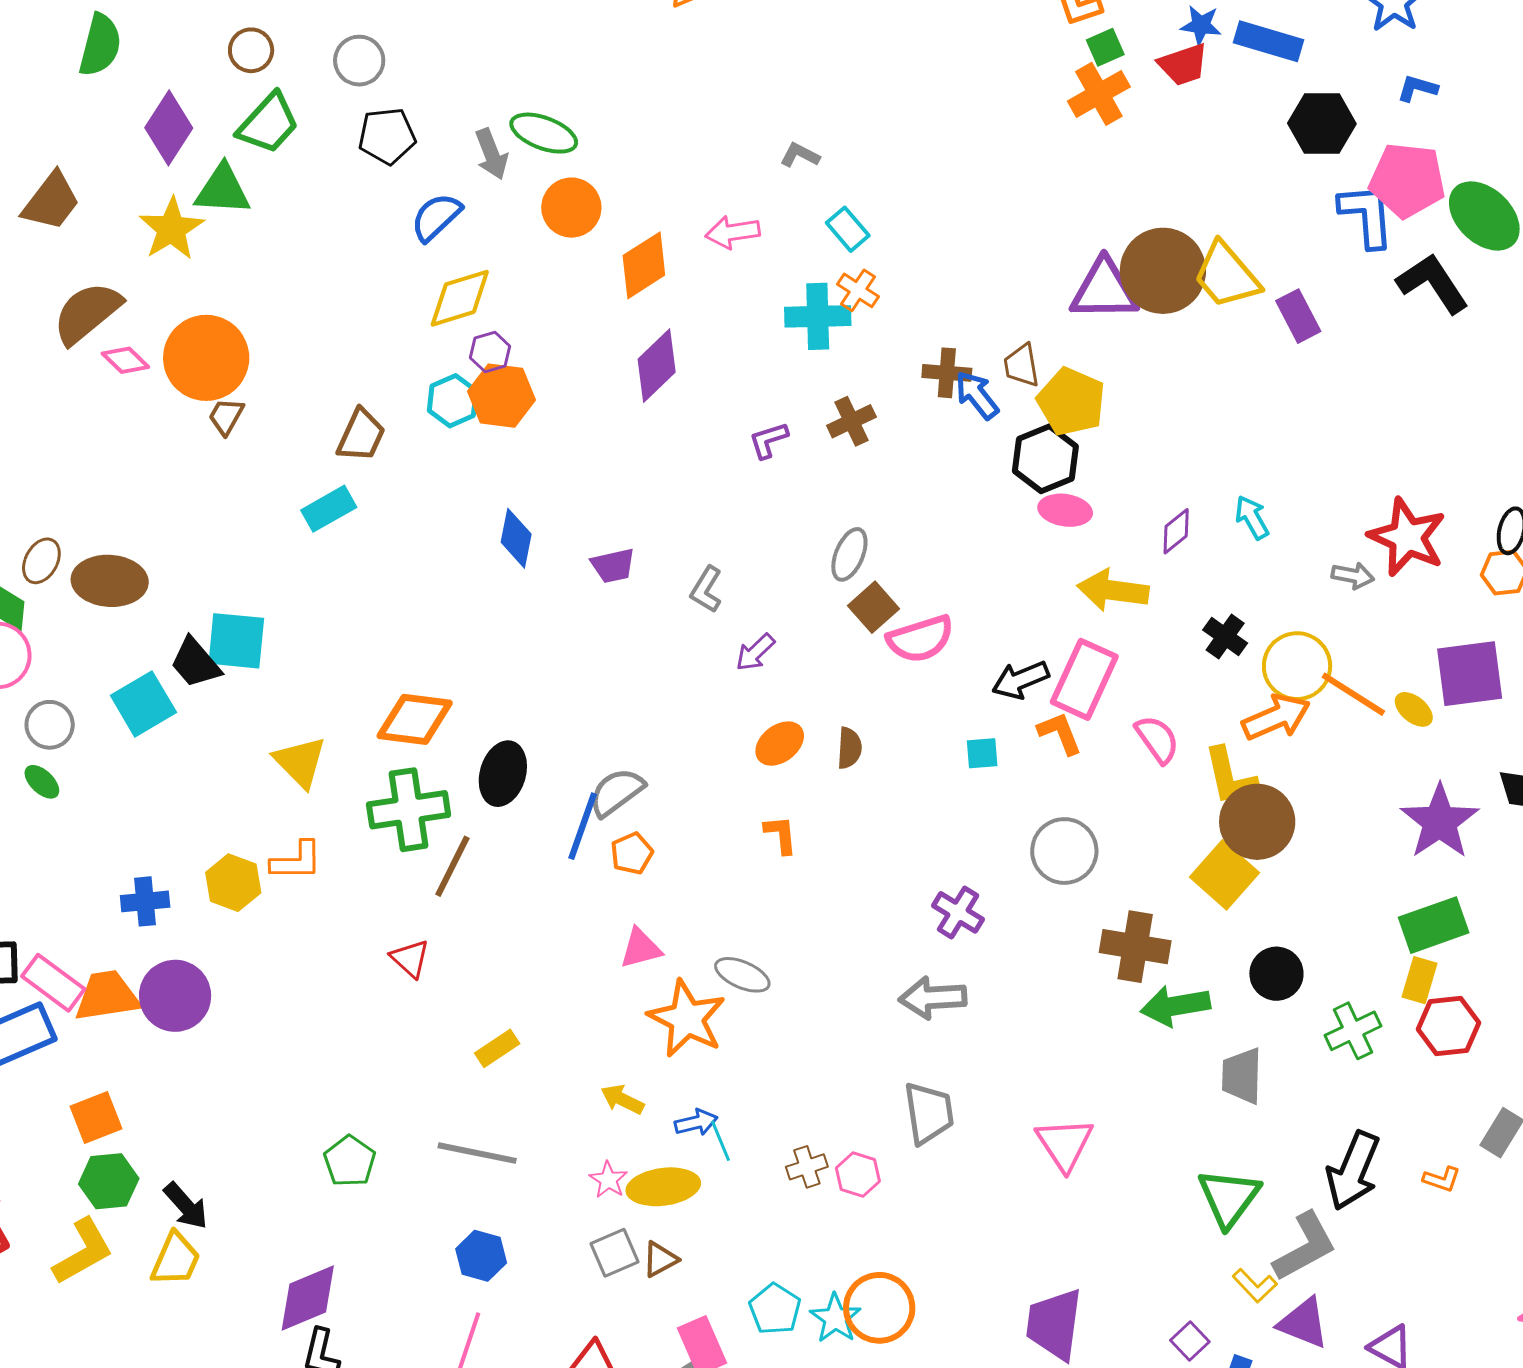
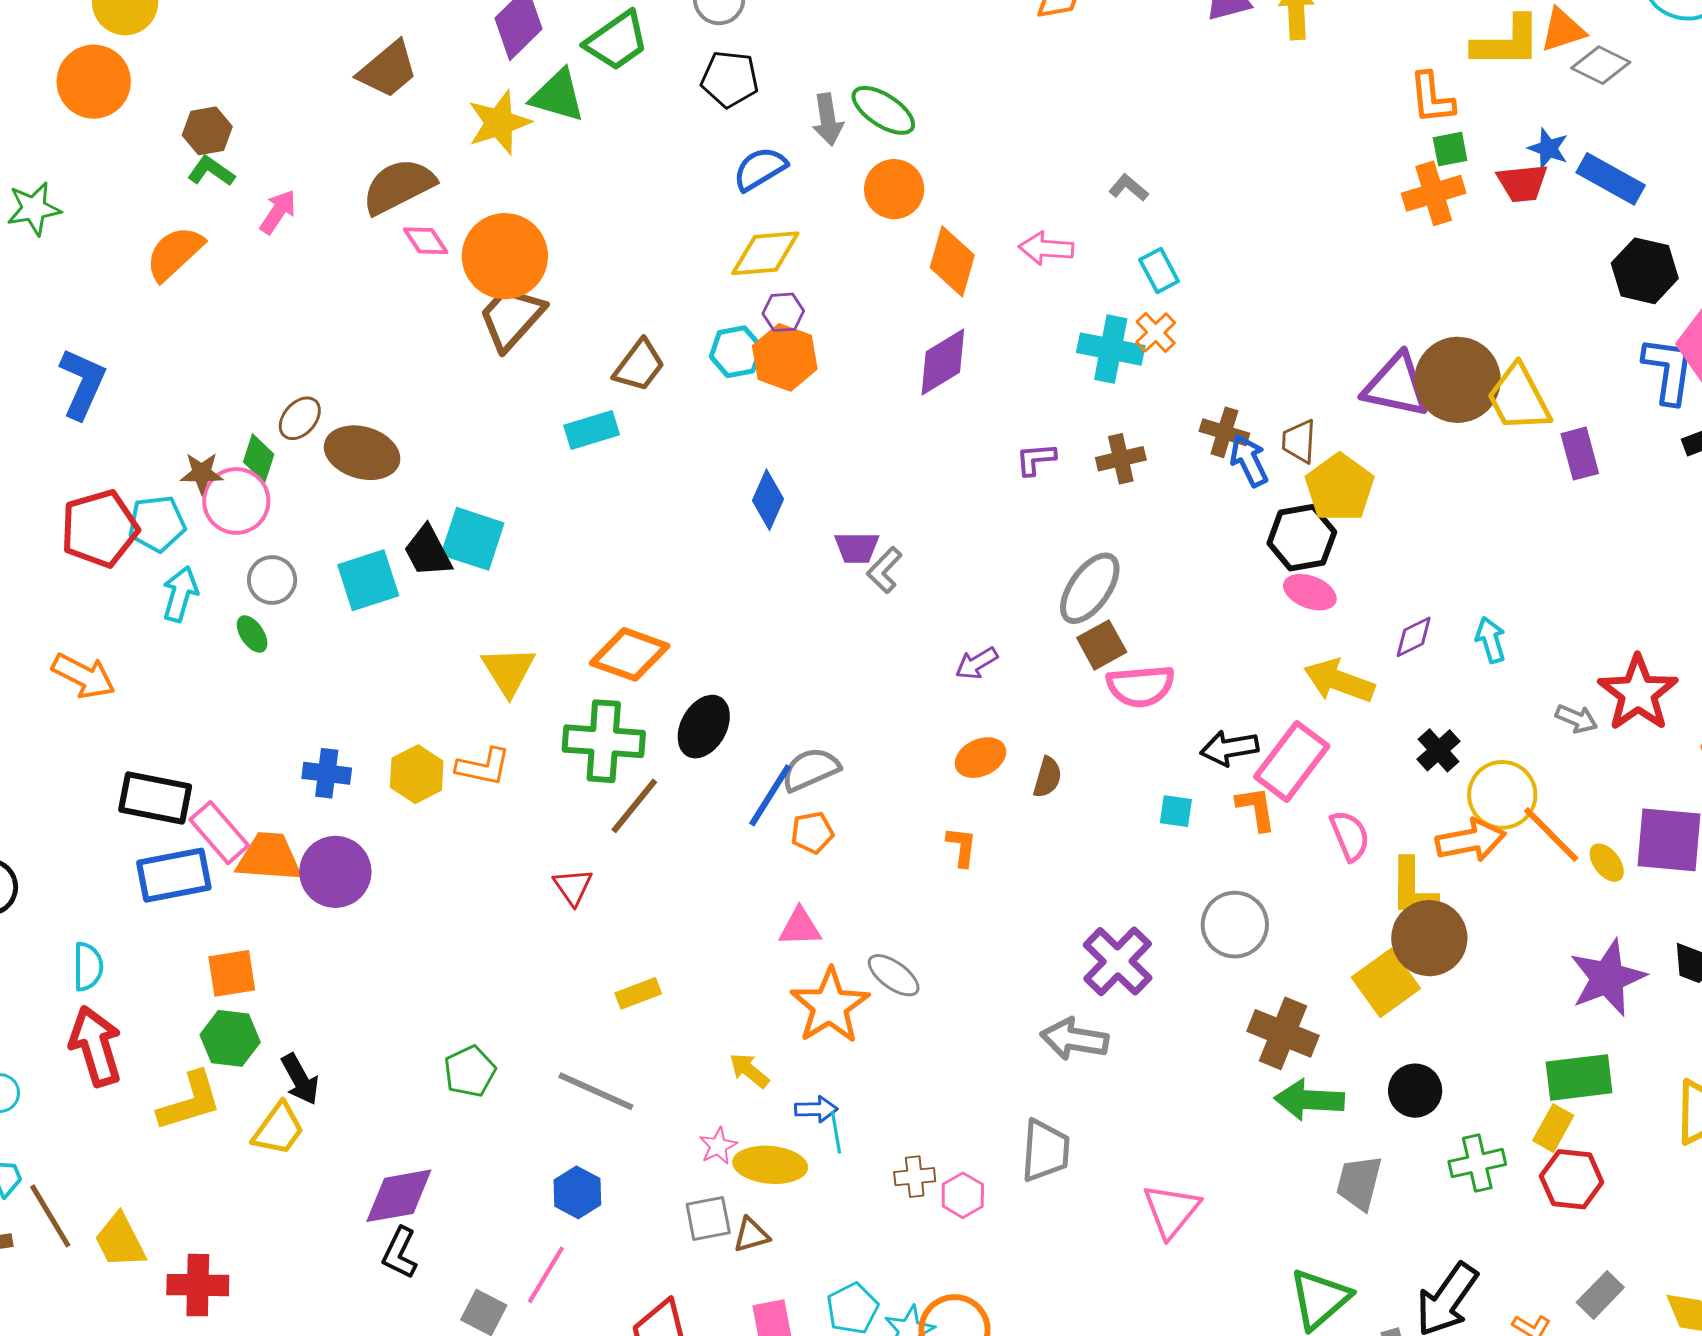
orange diamond: (644, 265) -> (952, 261), turned -54
brown trapezoid: (226, 416) -> (512, 318), size x1.8
gray ellipse: (849, 554) -> (1090, 588), size x1.4
gray L-shape: (706, 590) -> (884, 570), moved
purple cross: (958, 912) -> (1118, 961), size x1.4

